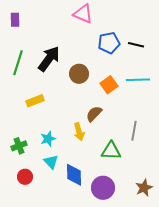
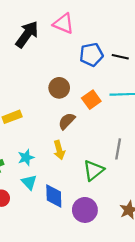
black arrow: (49, 59) -> (27, 34), moved
brown semicircle: (94, 114) -> (67, 121), moved
green triangle: (111, 151) -> (93, 170), turned -40

